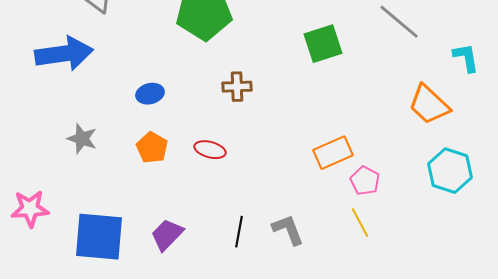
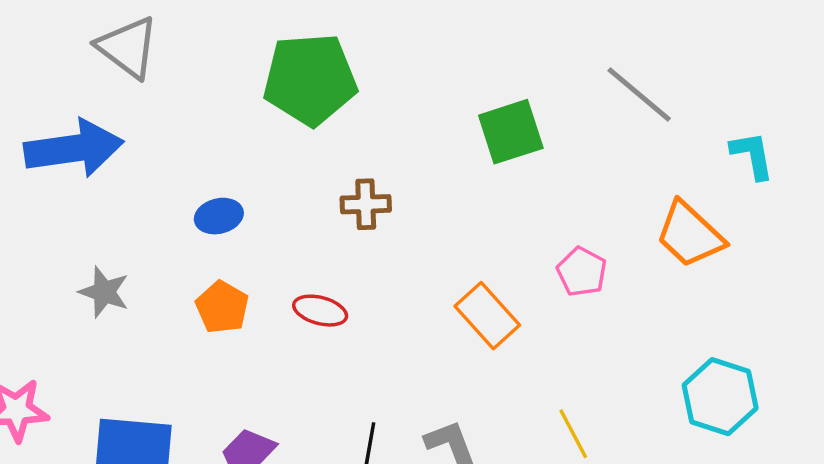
orange rectangle: (333, 153) -> (487, 316), moved, turned 72
cyan hexagon: (450, 171) -> (720, 397), moved
pink pentagon: (365, 181) -> (582, 272), moved

